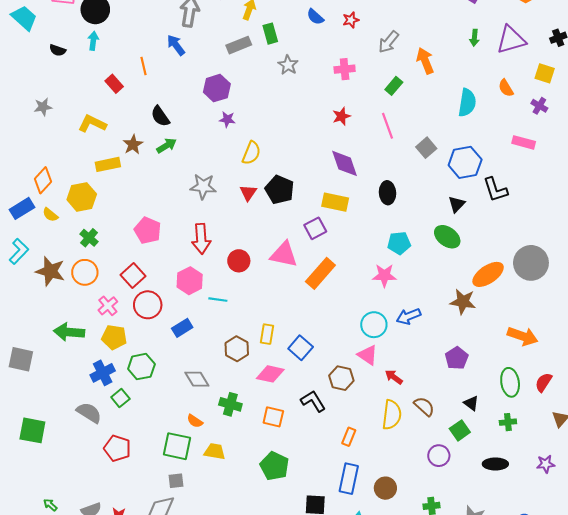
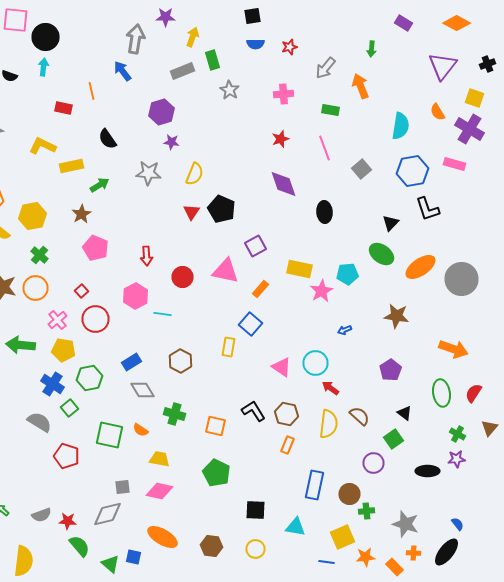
blue semicircle: (315, 17) -> (256, 44), turned -42
green arrow: (474, 38) -> (372, 49), moved
purple triangle: (511, 40) -> (442, 66), turned -36
red rectangle: (114, 84) -> (64, 108), turned -36
green rectangle: (394, 86) -> (330, 110), turned 60
purple cross: (539, 106) -> (470, 129), size x1.8
brown star: (133, 145) -> (82, 214), moved
green arrow: (167, 146) -> (100, 185), moved
blue hexagon: (465, 162) -> (412, 171), moved
yellow rectangle: (108, 164) -> (72, 166), moved
gray star: (203, 186) -> (148, 173), moved
yellow rectangle: (335, 202) -> (300, 269), moved
red arrow: (201, 239) -> (146, 256), size x0.7
cyan pentagon: (399, 243) -> (348, 274), moved
orange rectangle: (320, 273) -> (260, 289), size x0.6
orange ellipse: (488, 274) -> (420, 267), moved
red square: (133, 275) -> (82, 291), size x0.6
pink star: (384, 275) -> (322, 291), turned -30
blue arrow: (408, 316) -> (344, 330), size x0.6
cyan circle: (374, 325) -> (316, 363), moved
blue rectangle: (182, 328) -> (132, 362), moved
yellow rectangle: (267, 334) -> (228, 347), moved
blue square: (301, 348) -> (250, 324), moved
pink triangle: (368, 355) -> (282, 367), moved
blue cross: (103, 373) -> (52, 384), turned -30
pink diamond: (270, 374) -> (160, 491), moved
brown hexagon: (341, 378) -> (286, 414), moved
green cross: (508, 422) -> (458, 434), moved, turned 35
green square: (177, 446) -> (110, 435), moved
purple star: (546, 464) -> (456, 459), moved
blue rectangle: (349, 479) -> (314, 485), moved
brown circle: (385, 488) -> (350, 494), moved

